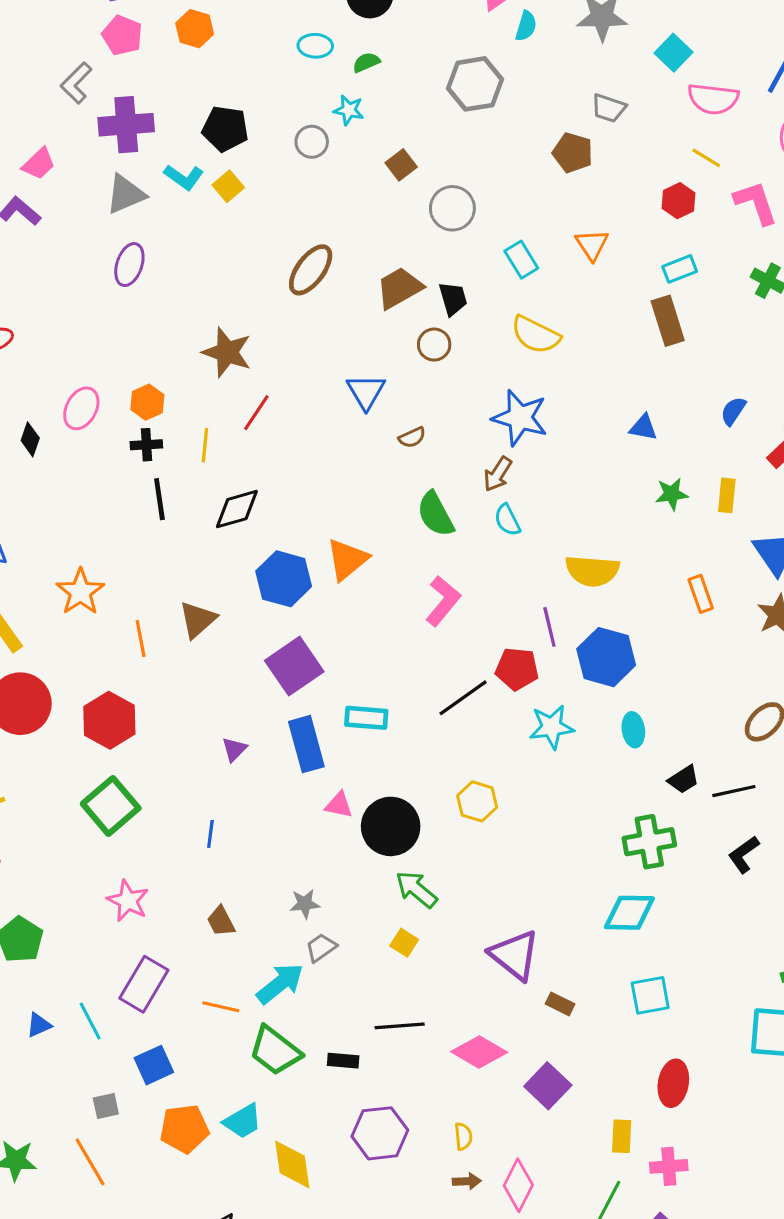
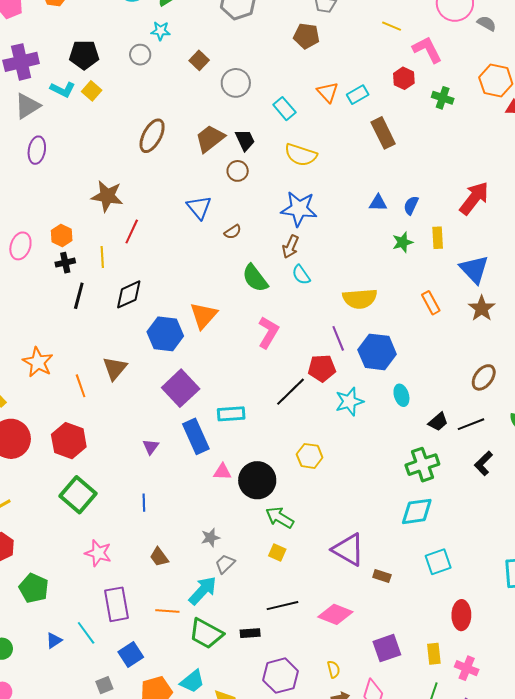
red hexagon: (679, 201) -> (404, 78), moved
cyan rectangle: (680, 269) -> (358, 95), moved
blue semicircle: (733, 411) -> (411, 205), moved
black line: (159, 499) -> (79, 296), turned 32
purple rectangle: (144, 984) -> (116, 604), turned -32
purple square: (548, 1086) -> (387, 648), moved, turned 36
pink cross: (669, 1166) -> (467, 668), turned 35

